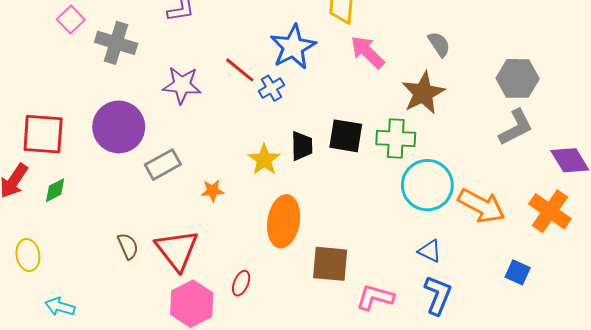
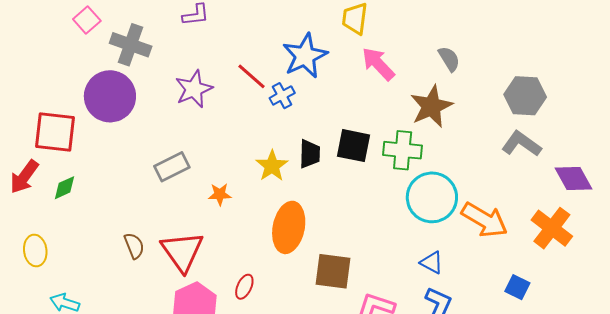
purple star: (182, 85) -> (194, 89), turned -30
purple circle: (119, 127) -> (110, 96), moved
gray L-shape: (516, 127) -> (521, 144), turned -120

